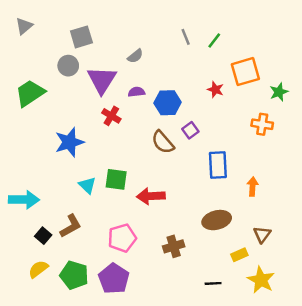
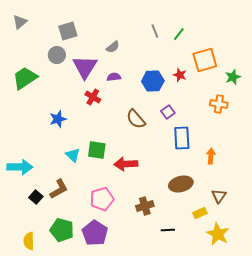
blue hexagon: (168, 103) -> (153, 81), moved
purple square: (190, 130) -> (168, 112), moved
blue star: (69, 142) -> (58, 119), size x0.7
yellow semicircle: (38, 269) -> (29, 241), moved, turned -54
black line: (213, 283) -> (168, 230), moved

